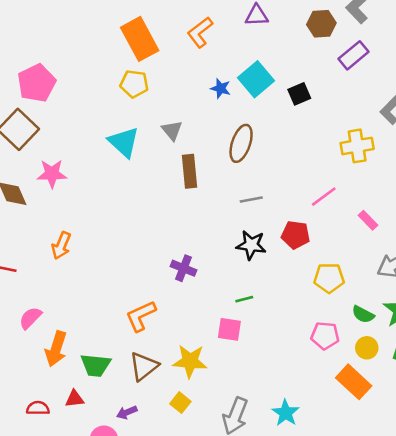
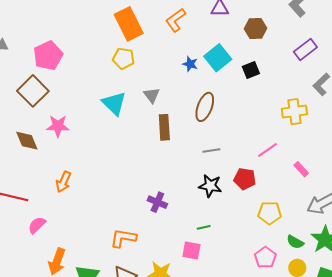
brown hexagon: (321, 24) -> (255, 29), moved
purple rectangle: (353, 55) -> (305, 49), moved
orange L-shape: (141, 316) -> (123, 238), turned 32
pink semicircle: (30, 318) -> (37, 225), moved
pink pentagon: (325, 336) -> (265, 257), turned 30

